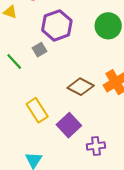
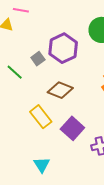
purple hexagon: (57, 25) -> (63, 48), moved
brown diamond: (81, 87) -> (60, 90), moved

